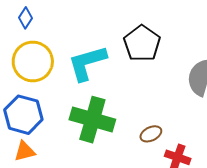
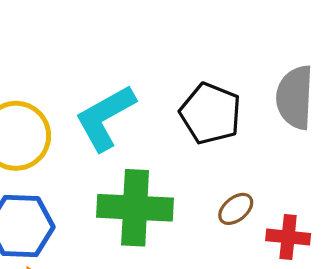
black pentagon: (142, 43) -> (210, 113), moved

